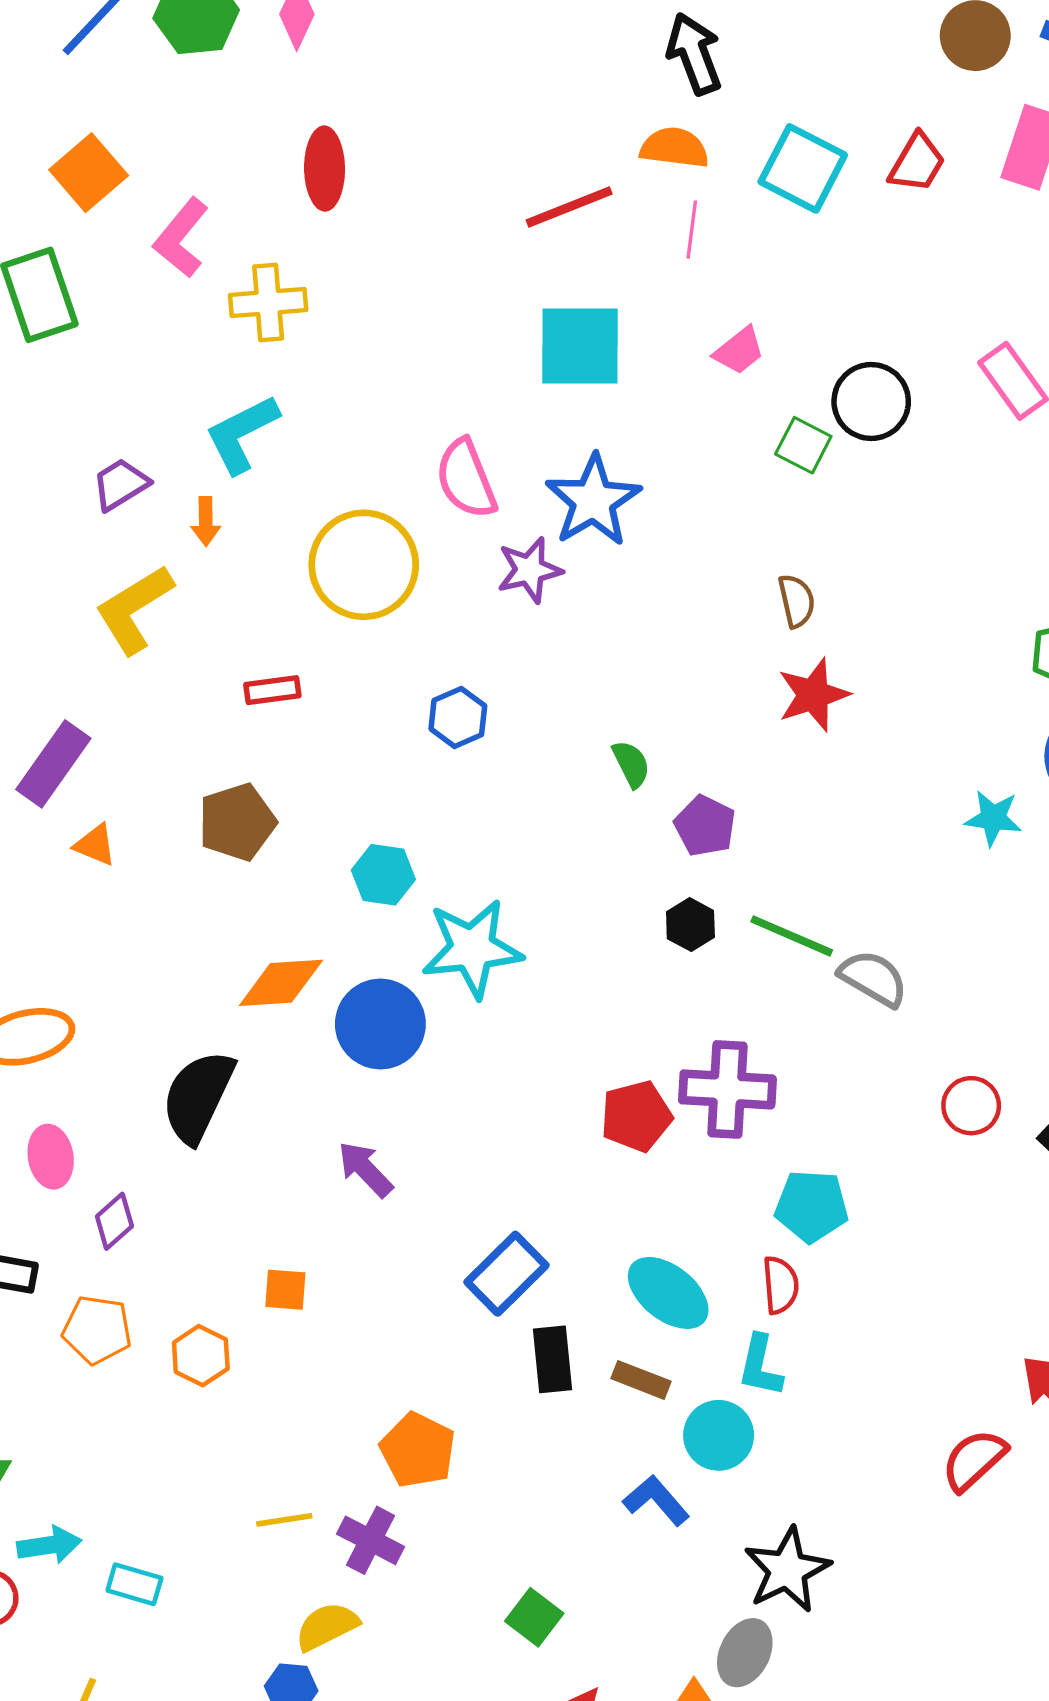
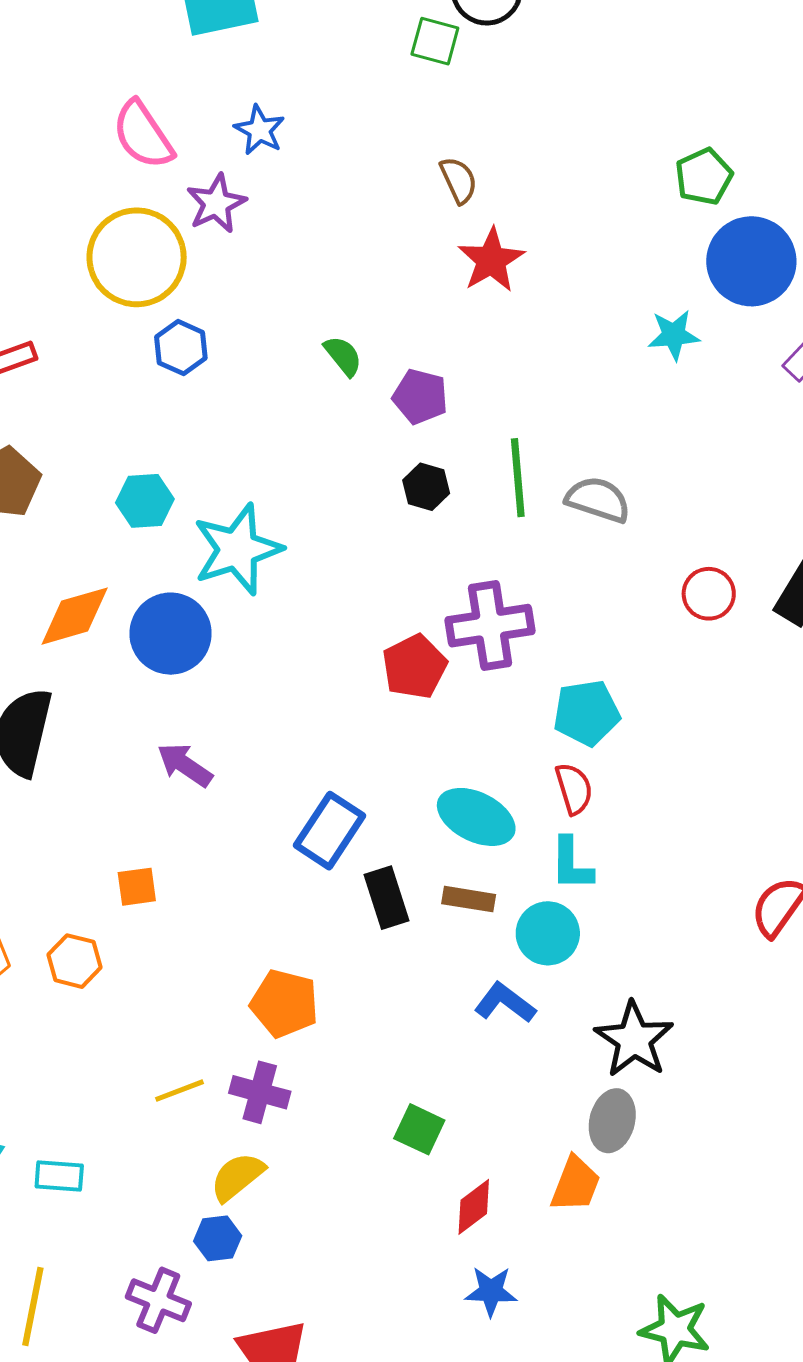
blue star: (593, 501) -> (260, 130), size x0.6
yellow circle: (364, 565) -> (137, 257), moved
green line: (792, 936) -> (518, 478), turned 74

